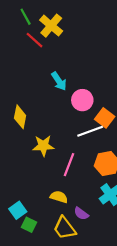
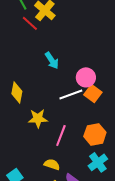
pink circle: (82, 100) -> (86, 77), moved
white line: (90, 131) -> (71, 94), moved

